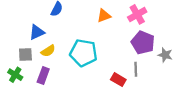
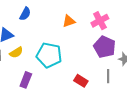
gray line: (136, 69) -> (108, 76), moved
purple rectangle: (43, 75) -> (26, 80), moved

